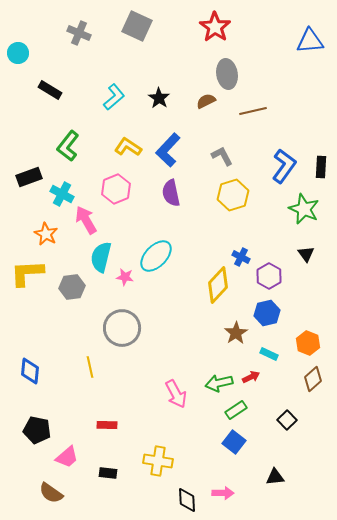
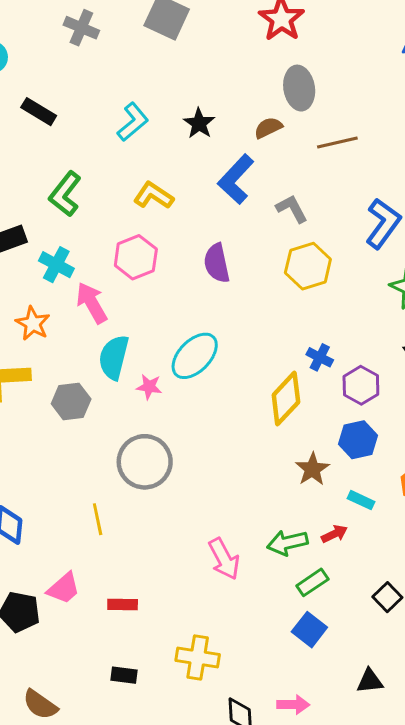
blue L-shape: (168, 150) -> (236, 179), moved
pink trapezoid: (67, 457) -> (64, 588), moved

